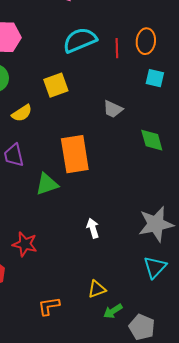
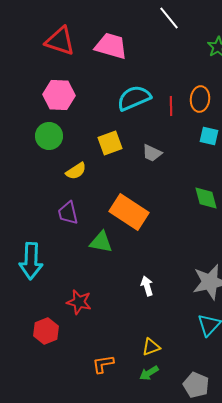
gray trapezoid: (113, 109) -> (152, 153), moved
orange rectangle: (75, 154) -> (129, 212), turned -48
green triangle: (47, 184) -> (101, 242), turned 30
green arrow: (113, 311) -> (149, 373), moved

